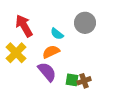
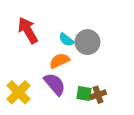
gray circle: (85, 23) -> (87, 42), moved
yellow cross: (16, 53) -> (18, 92), moved

